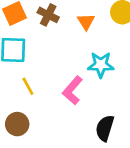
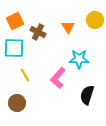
brown cross: (48, 15) -> (38, 32), moved
black semicircle: (105, 128) -> (87, 95), moved

